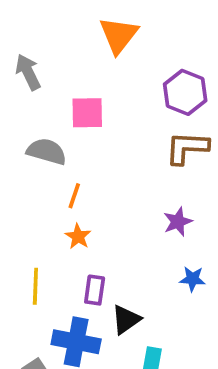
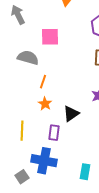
black triangle: (126, 320) -> (71, 114), moved

